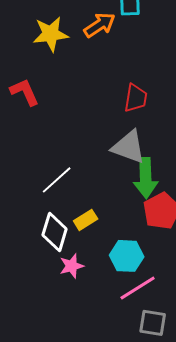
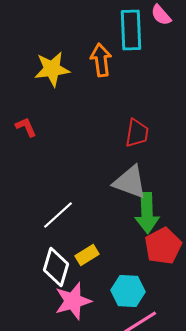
orange arrow: (100, 25) -> (101, 60), turned -64
red L-shape: (25, 92) -> (26, 127), size x0.7
pink star: (72, 266) -> (73, 301), size x1.5

